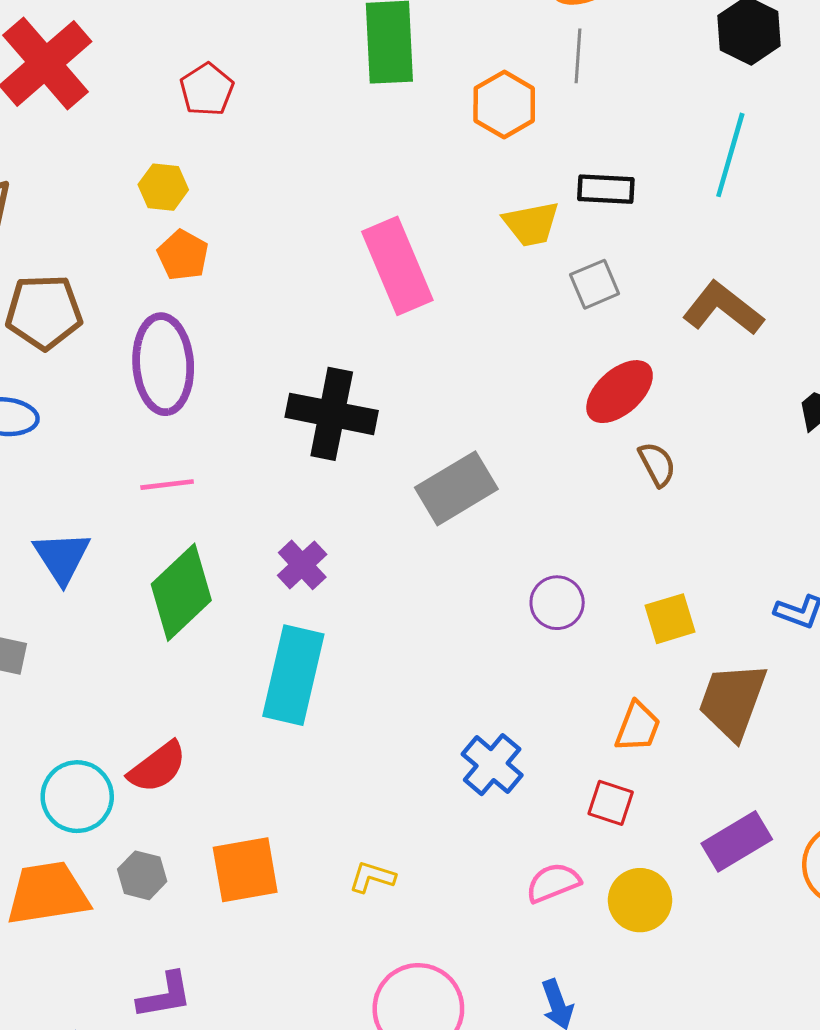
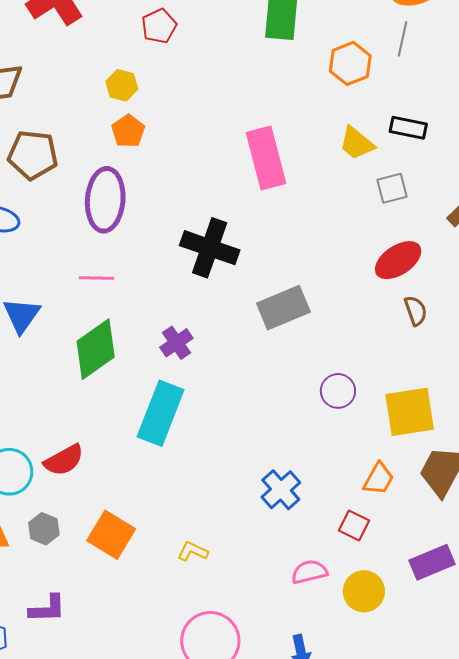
yellow trapezoid: (531, 224) -> (357, 143), turned 42
yellow square: (670, 619) -> (410, 412), size x1.6
orange square: (245, 870) -> (111, 535), turned 33

